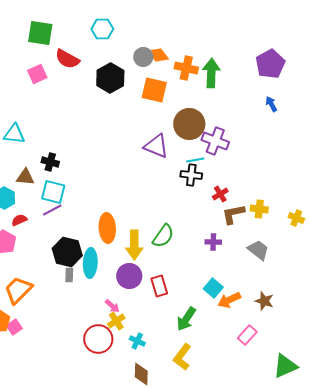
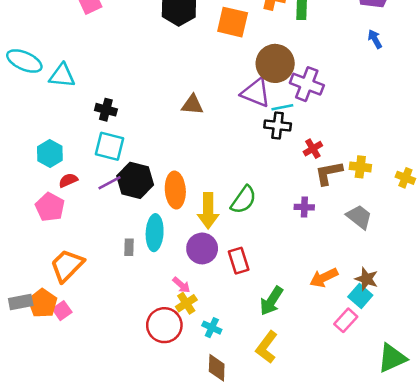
purple triangle: (156, 146) -> (256, 93), moved
brown triangle: (25, 177) -> (192, 105), moved
purple line: (52, 210) -> (110, 183), moved
black hexagon: (67, 252) -> (135, 180), moved
cyan square: (213, 288) -> (360, 296), moved

